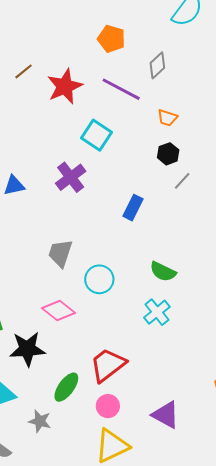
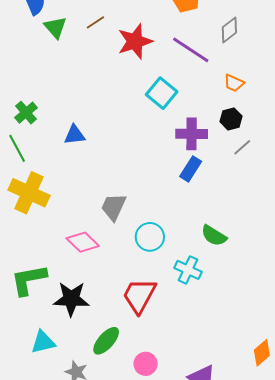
purple cross: (71, 177) -> (192, 134), moved, turned 32
pink diamond: (59, 310) -> (83, 242), moved
cyan cross: (157, 312) -> (188, 270), moved, turned -32
red trapezoid: (108, 365) -> (139, 296), moved, turned -30

